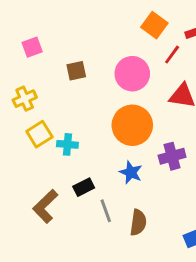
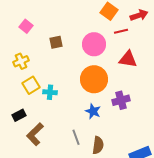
pink square: (32, 47) -> (26, 26), turned -32
red line: (172, 55) -> (121, 31), turned 40
black rectangle: (84, 187) -> (19, 115), moved

